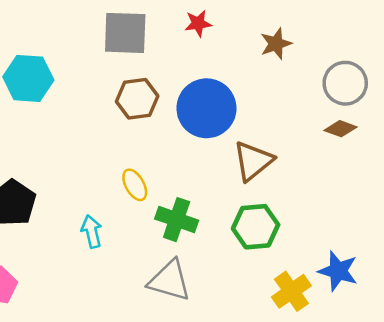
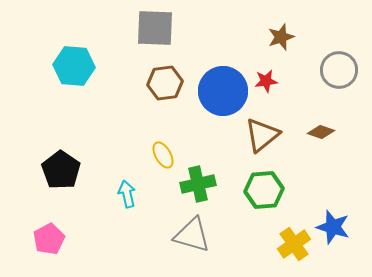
red star: (198, 23) -> (266, 81), moved
brown diamond: (340, 129) -> (321, 132), moved
green cross: (177, 220) -> (198, 184), turned -32

